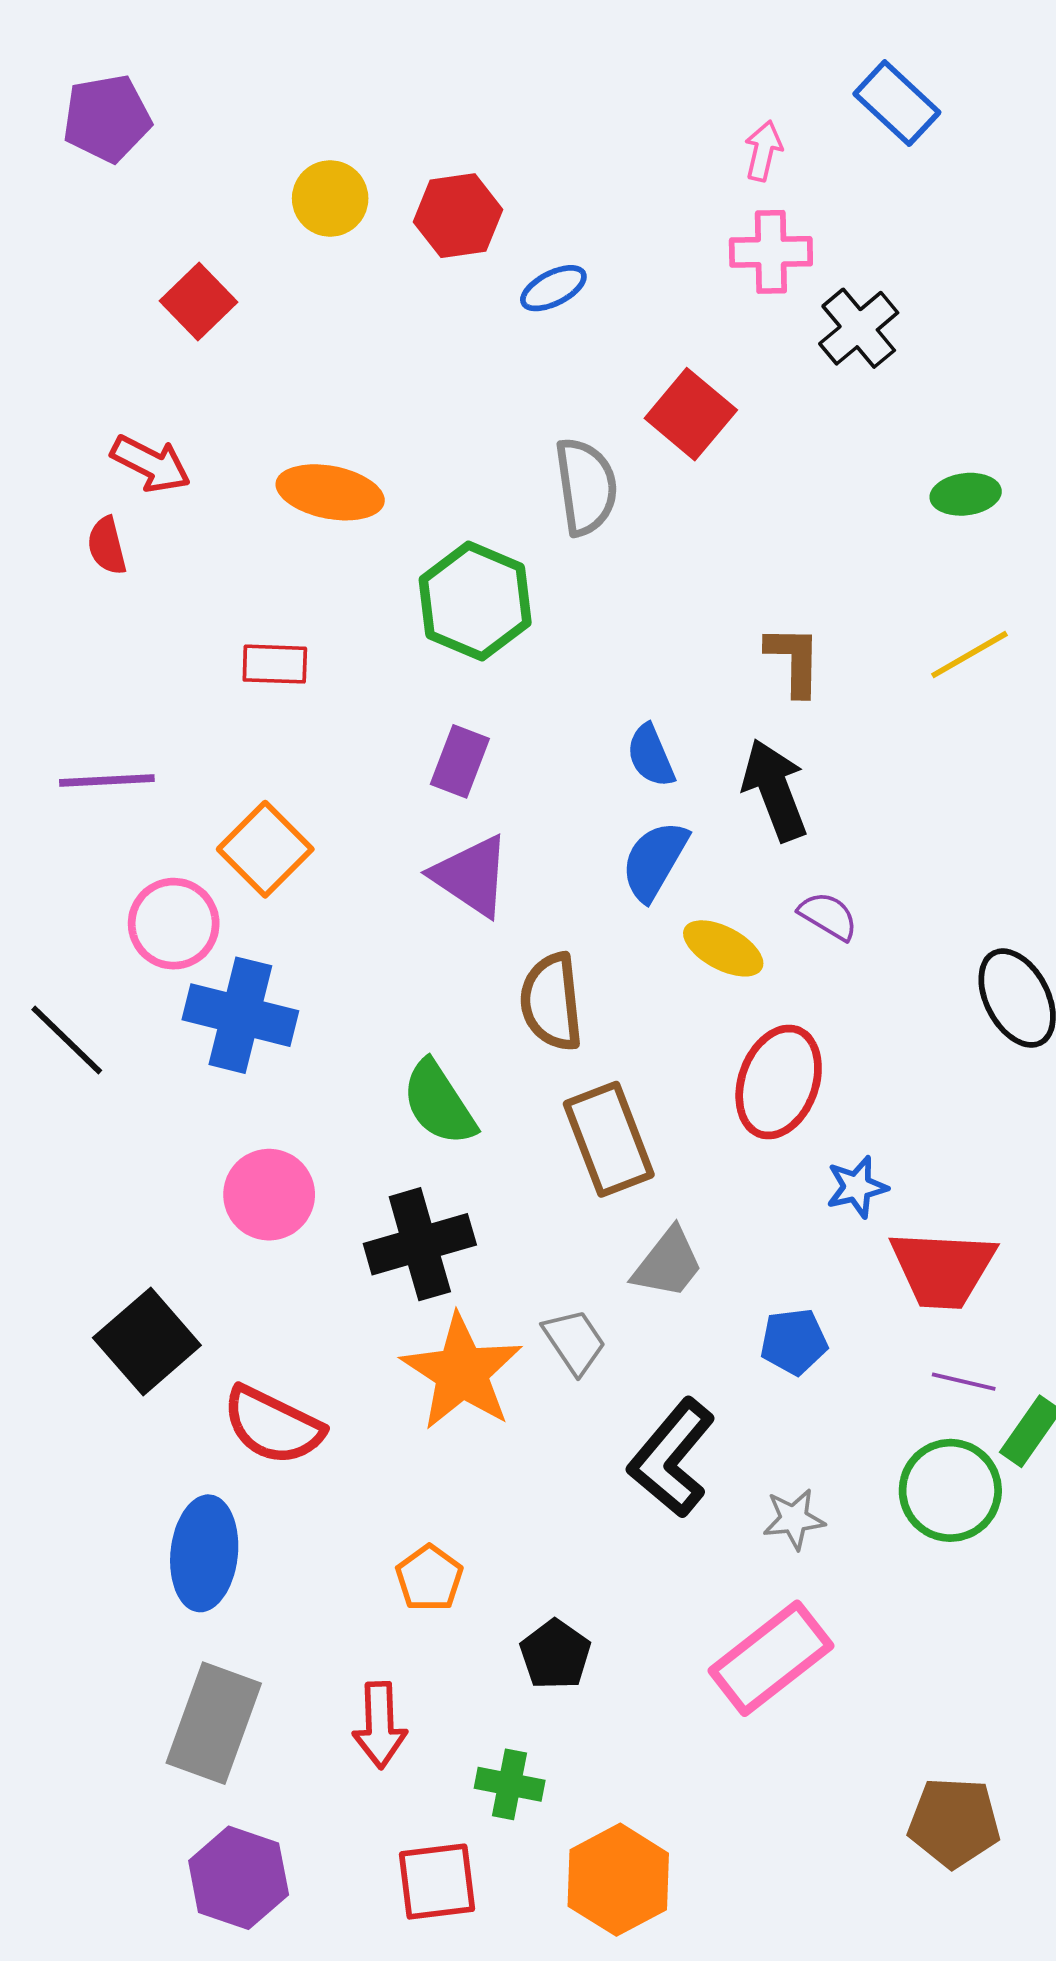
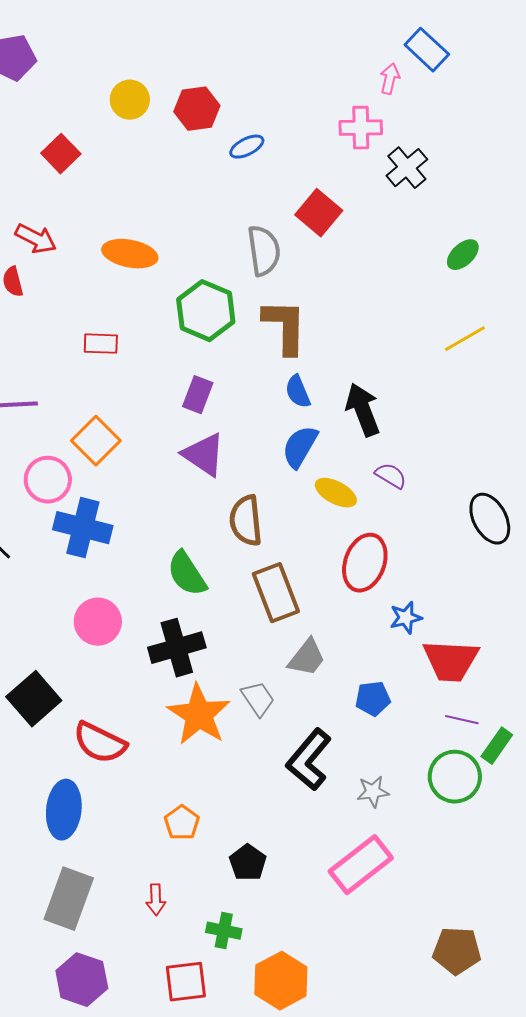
pink arrow: (763, 151) -> (390, 79), moved
green ellipse: (966, 494) -> (463, 255), turned -36
brown L-shape: (794, 660) -> (285, 327), moved, size x1.5
red arrow: (380, 1725) -> (156, 900), size x0.7

